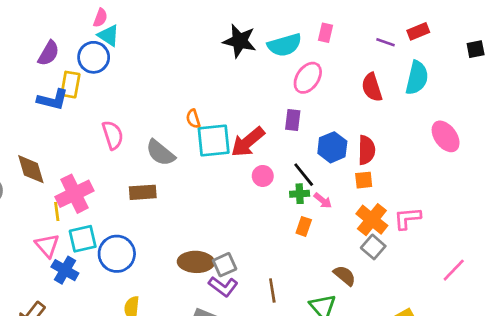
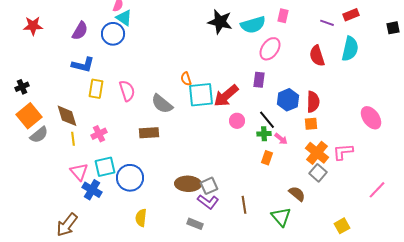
yellow rectangle: (70, 85) -> (96, 89), moved
pink ellipse: (446, 136) -> (371, 118), moved
pink cross: (74, 194) -> (99, 134), size x0.6
yellow line: (57, 211) -> (73, 139), moved

